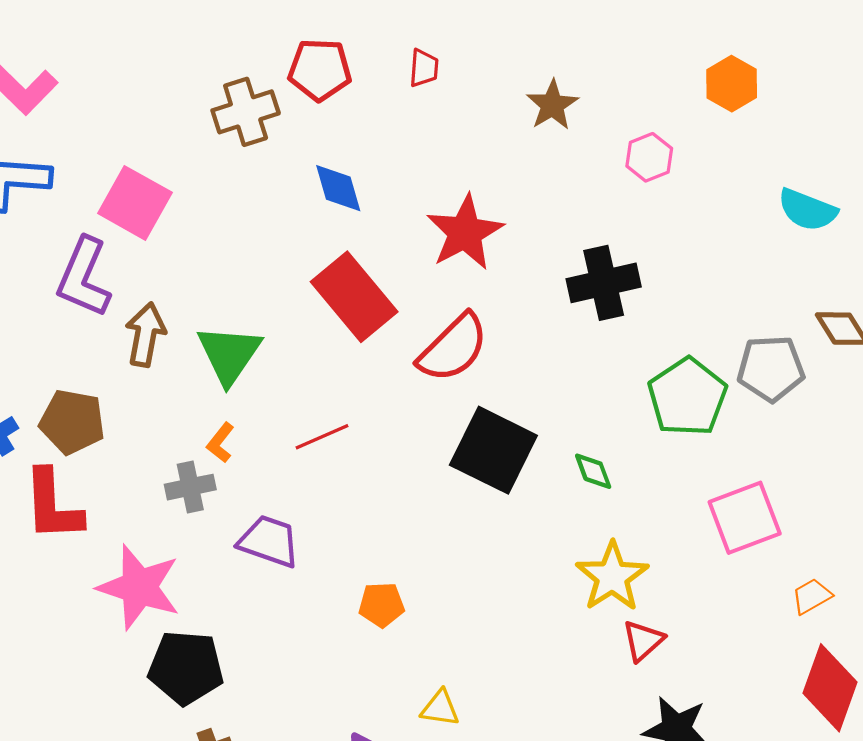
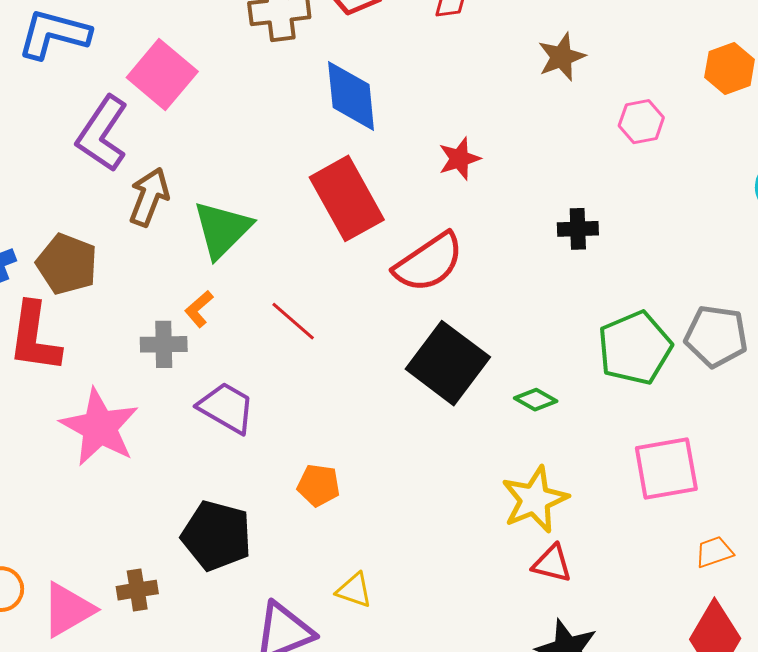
blue diamond: (338, 188) -> (351, 96), size x1.4
red star: (465, 233) -> (459, 159), size x0.6
black cross: (604, 283) -> (578, 229), size x0.6
red line: (322, 437) -> (293, 321), turned 54
green diamond: (593, 471) -> (536, 400), turned -51
red triangle: (643, 641) -> (552, 564), turned 45
black pentagon: (186, 668) -> (217, 536), moved

